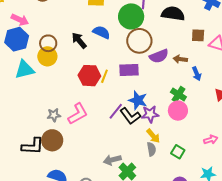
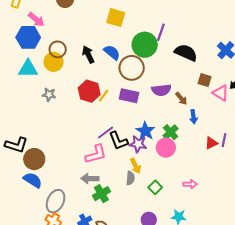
brown circle: (139, 41) -> (132, 68), moved
brown arrow: (180, 59) -> (181, 98), turned -152
blue star: (138, 100) -> (145, 131), moved
pink L-shape: (78, 114) -> (96, 154), moved
gray star: (54, 115) -> (49, 95), moved
brown circle: (52, 140) -> (34, 159), moved

